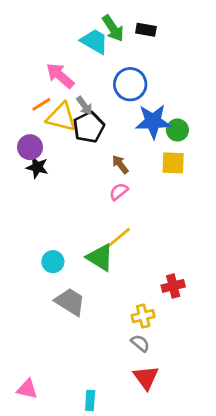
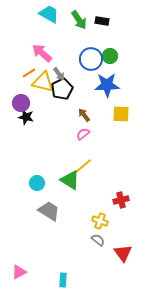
cyan trapezoid: (94, 41) -> (49, 14), moved
green circle: (177, 130) -> (110, 56), moved
yellow cross: (143, 316) -> (100, 221), turned 35
red triangle: (146, 378) -> (123, 253), moved
pink triangle: (27, 389) -> (19, 272), turned -42

